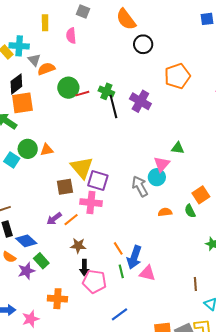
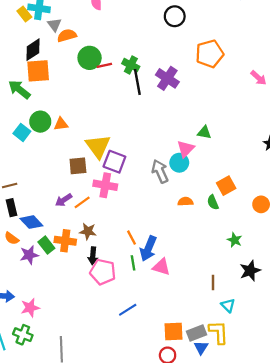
orange cross: (57, 299) -> (65, 241), moved

